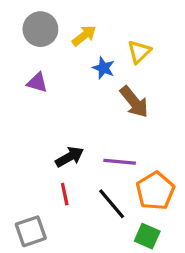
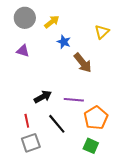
yellow triangle: (139, 52) -> (102, 32), moved
red line: (65, 194) -> (27, 121), moved
black line: (112, 204) -> (57, 124), moved
gray square: (31, 231) -> (31, 143), moved

